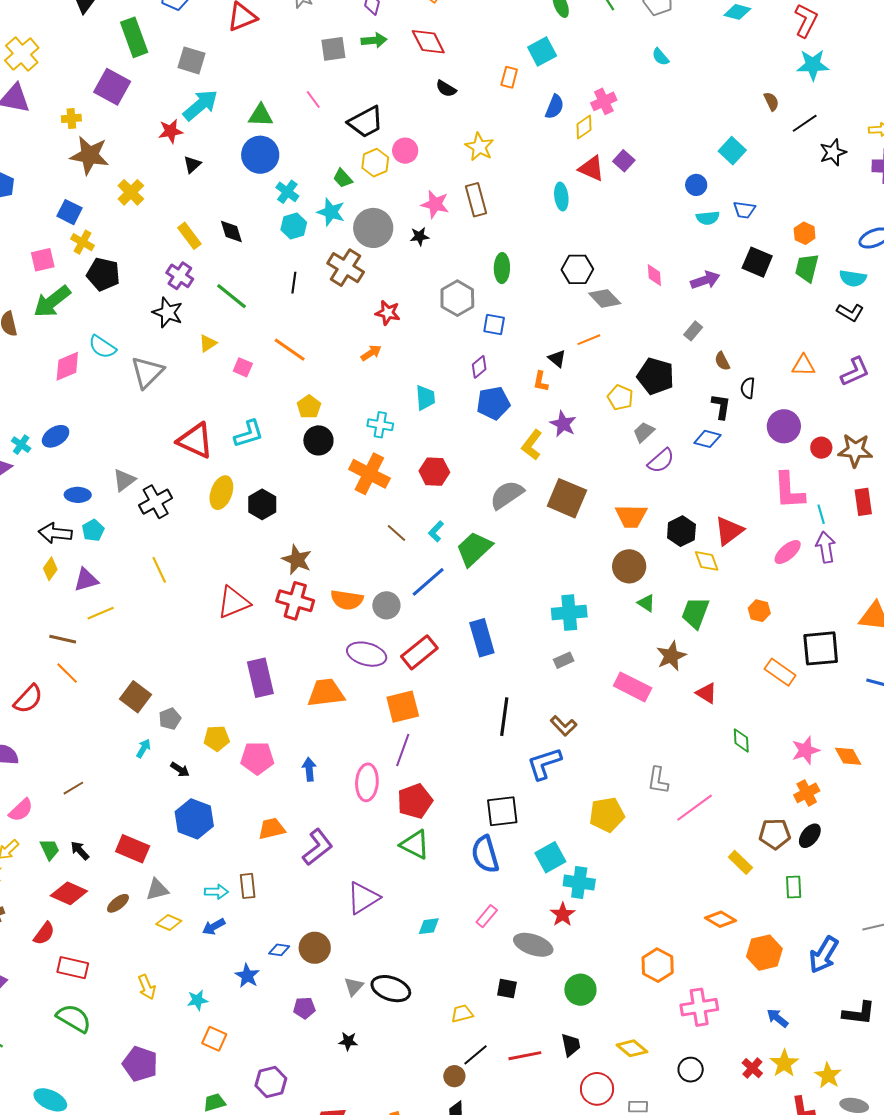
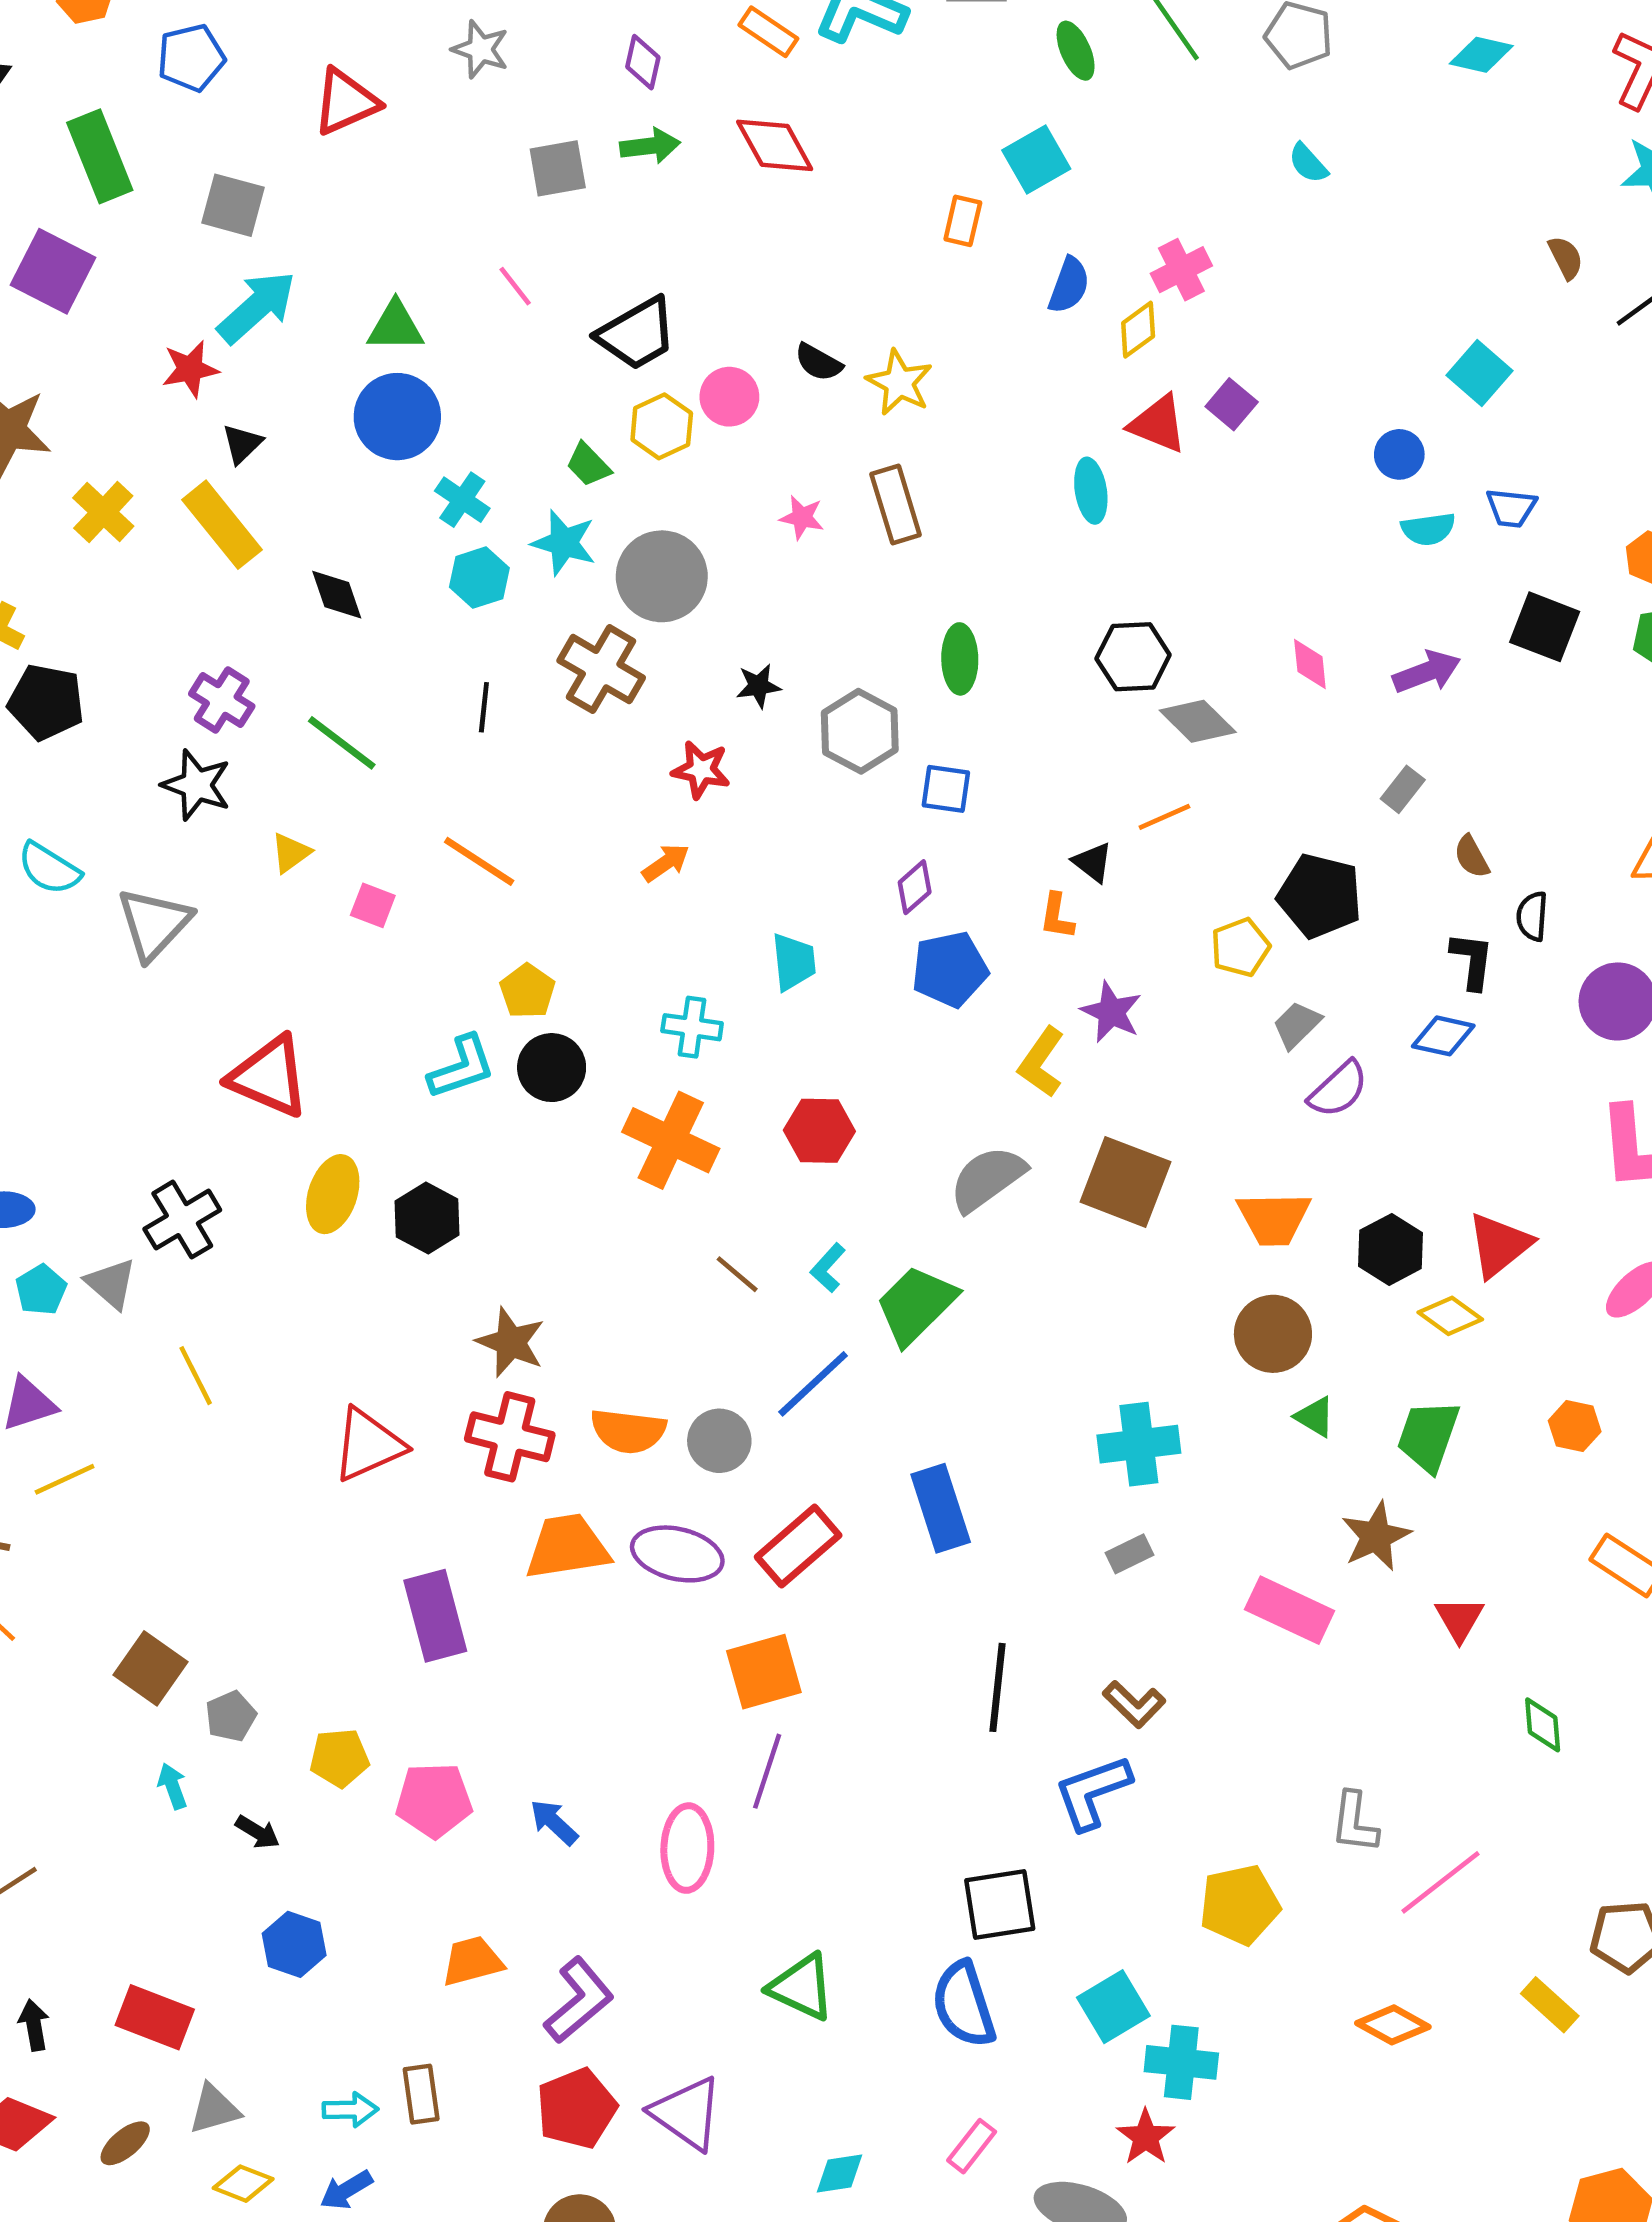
black semicircle: (446, 89) -> (818, 362), moved
pink star: (435, 204) -> (802, 517), size x0.7
yellow rectangle: (189, 236) -> (222, 525), moved, size x1.4
black star: (419, 236) -> (758, 686), moved
yellow pentagon: (620, 398) -> (1240, 947), turned 30
cyan L-shape: (249, 434) -> (462, 1067), moved
gray triangle: (124, 480) -> (111, 1283), moved, turned -40
yellow diamond: (707, 561) -> (1450, 1316), turned -32
orange trapezoid: (326, 693) -> (567, 1547), moved
red triangle: (706, 693) -> (1459, 1619), turned 30
cyan arrow: (144, 748) -> (173, 1786), turned -48
blue arrow: (309, 769) -> (554, 1822), turned -40
red pentagon: (415, 801) -> (576, 2108), moved
blue hexagon: (194, 819) -> (294, 1944), size x0.7
black arrow: (80, 851) -> (34, 2025), turned 35
purple triangle: (363, 898) -> (687, 2113), turned -51
orange diamond: (720, 919) -> (1393, 2025), moved

